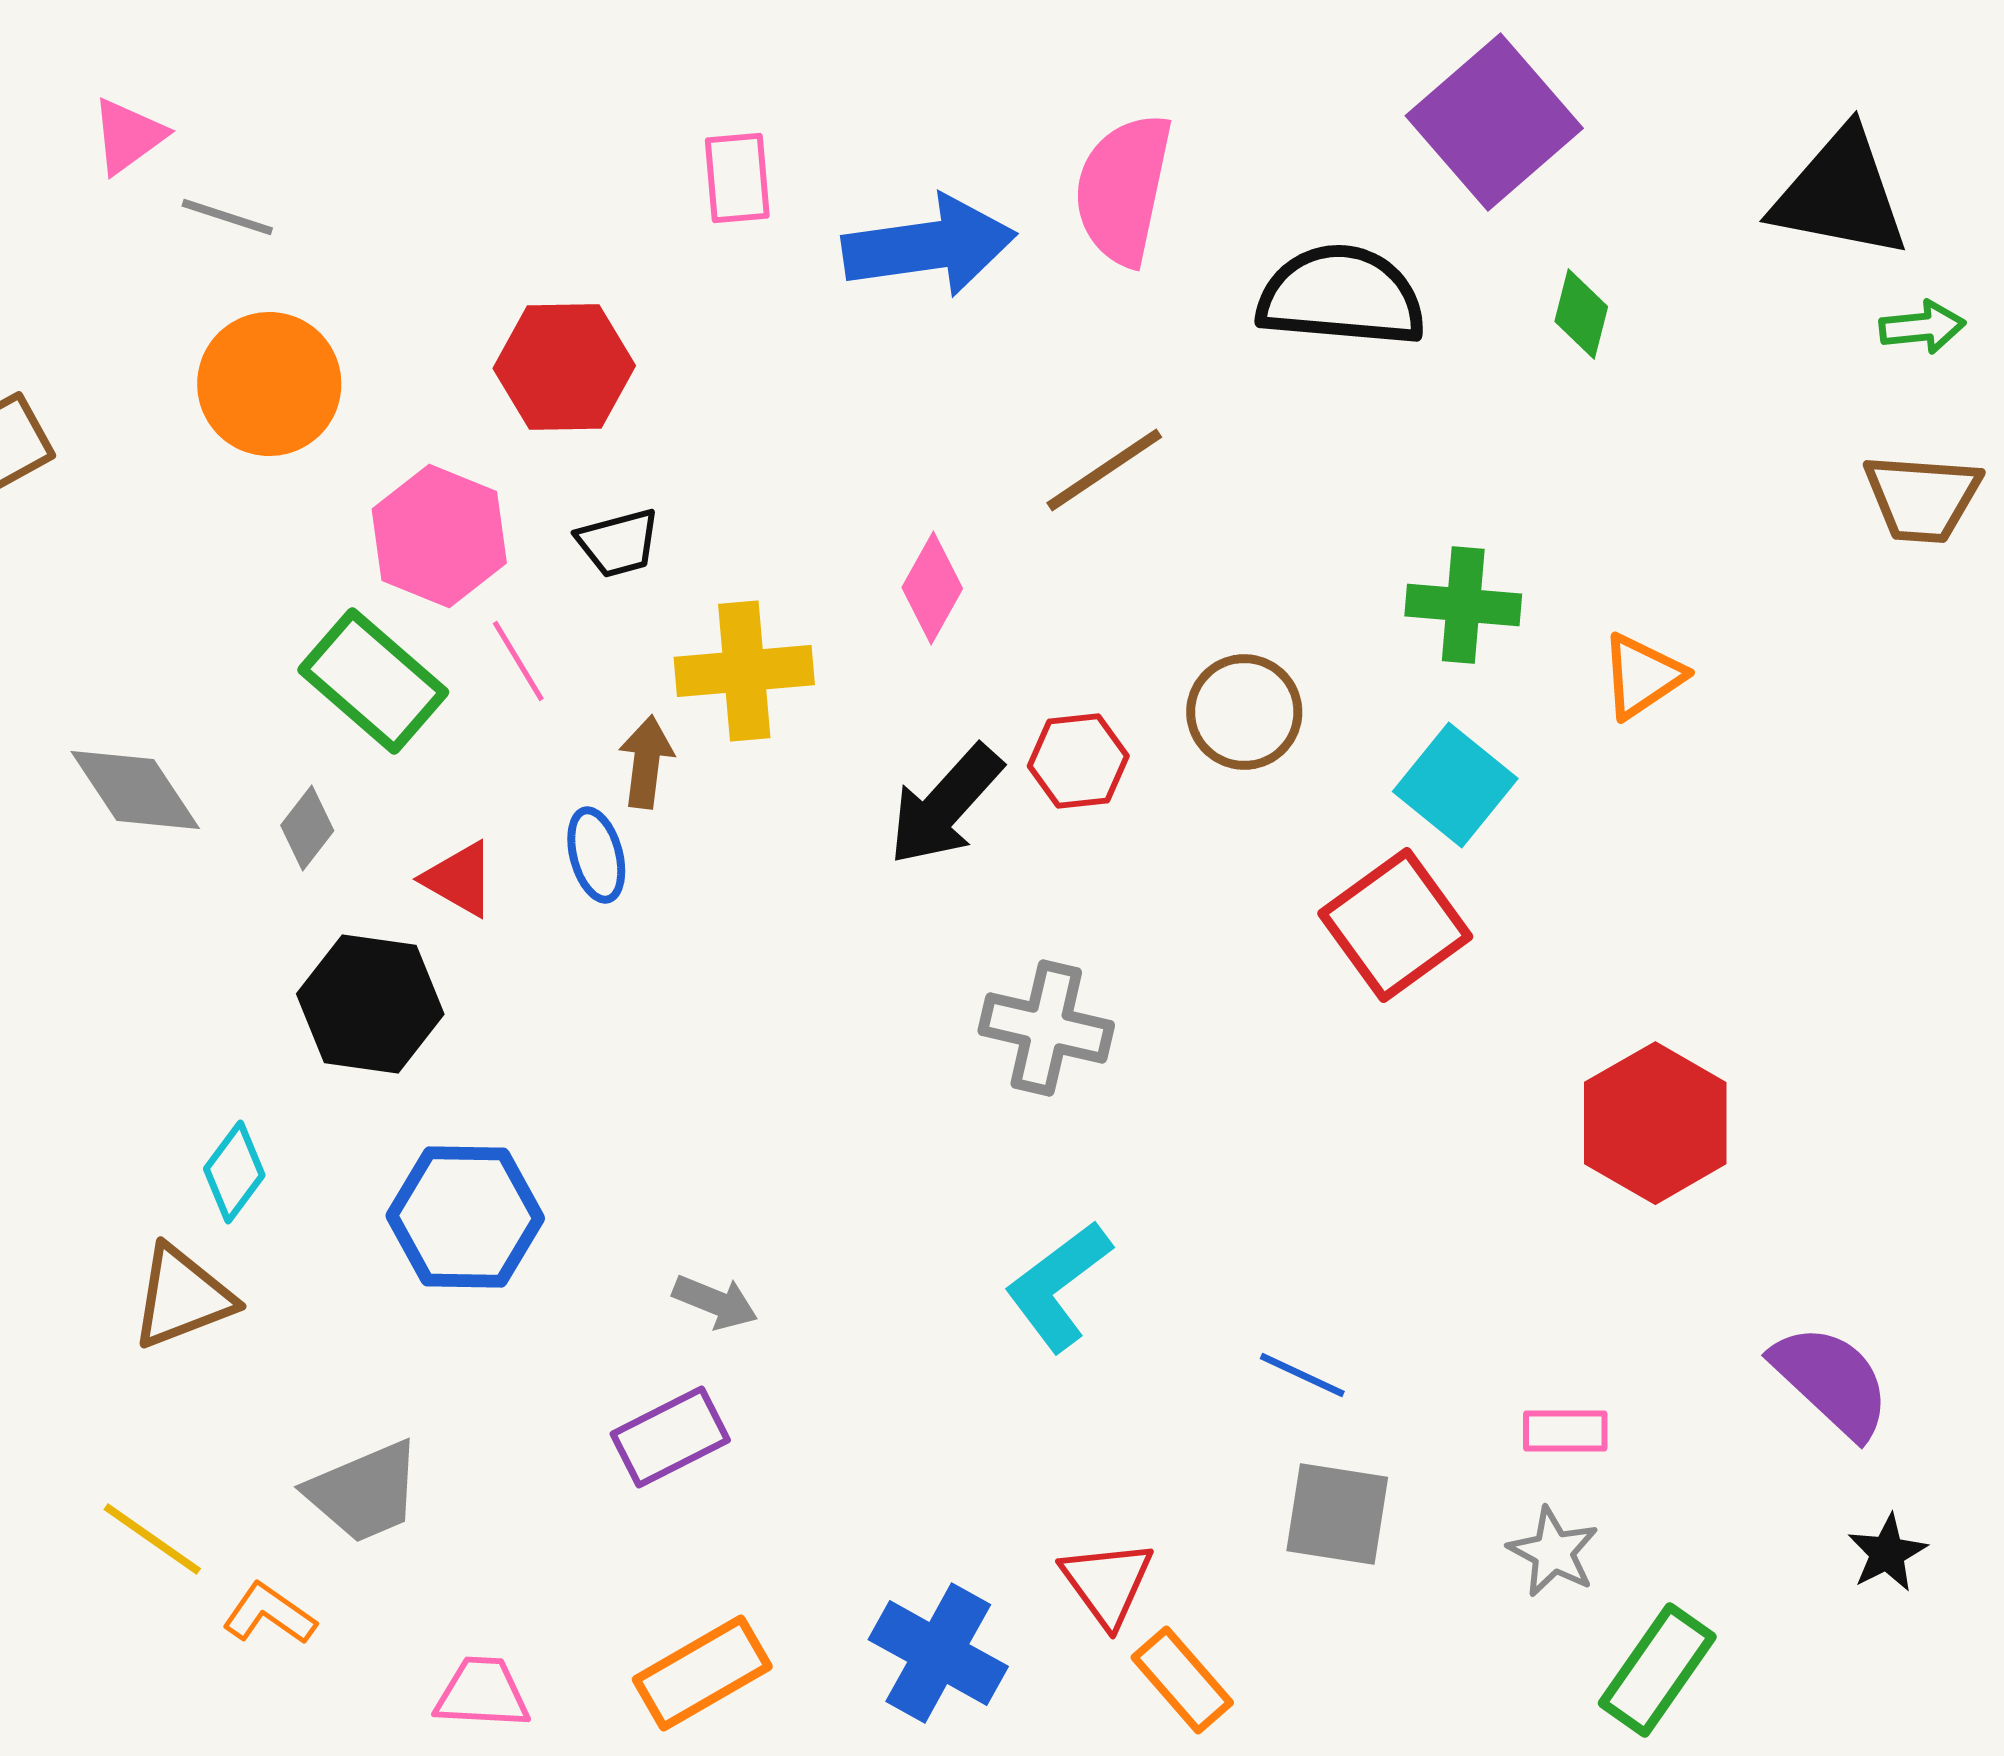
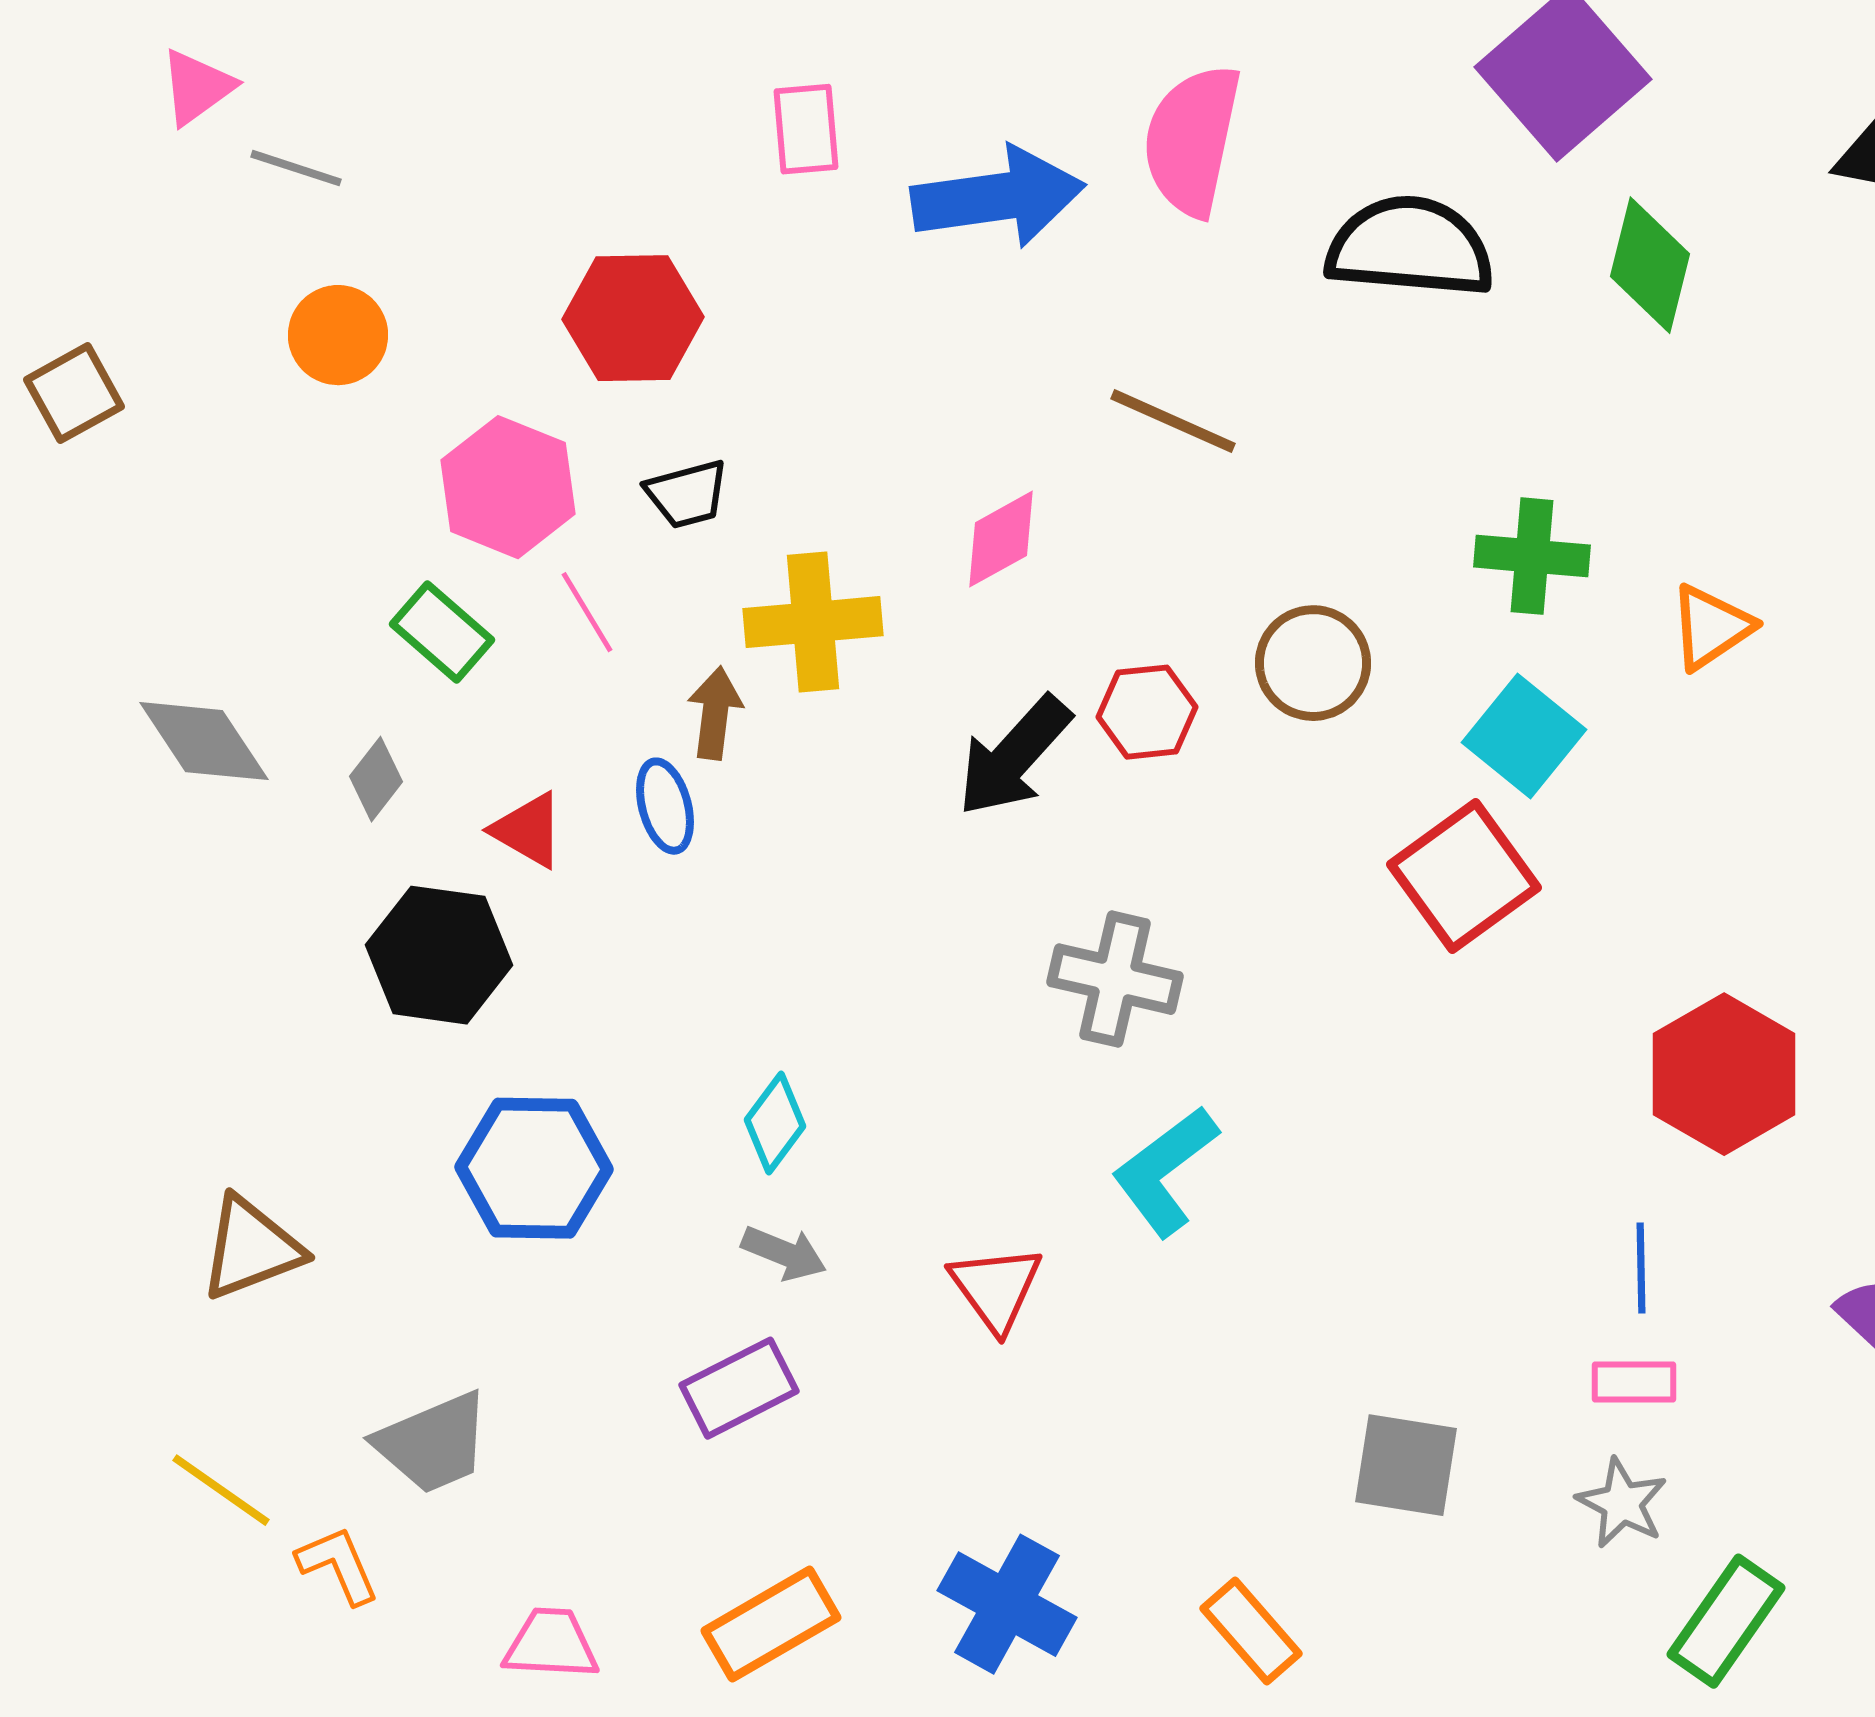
green diamond: (1581, 314) -> (1650, 265), size x1.5
orange circle: (269, 384) -> (338, 335), size x0.7
brown line: (1104, 470) -> (1173, 421), turned 58
pink diamond: (932, 588) -> (1001, 539), turned 32
green rectangle: (373, 681) -> (442, 632), size x0.7
cyan diamond: (234, 1172) -> (775, 1123), moved
cyan L-shape: (1058, 1286) -> (1165, 1171), moved
blue line: (1302, 1375) -> (1641, 1268), moved, turned 64
red triangle: (1107, 1583) -> (996, 1288), moved
orange L-shape: (269, 1614) -> (338, 1565), turned 32

